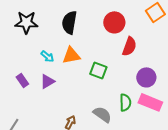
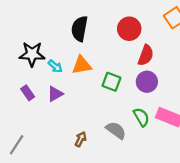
black star: (26, 22) -> (32, 54), moved
purple circle: (146, 77) -> (147, 82), moved
green semicircle: (125, 102) -> (141, 117), turned -30

